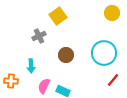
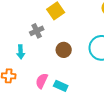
cyan arrow: (31, 66) -> (21, 52), moved

